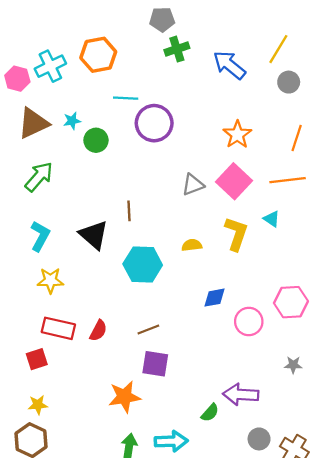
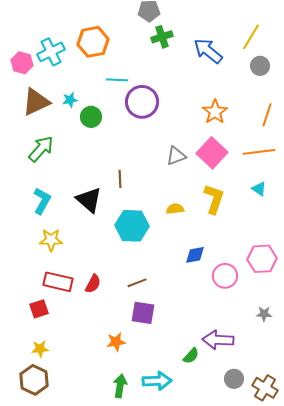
cyan triangle: (272, 219) -> (259, 189), moved
orange star: (124, 397) -> (116, 342), size x0.7

